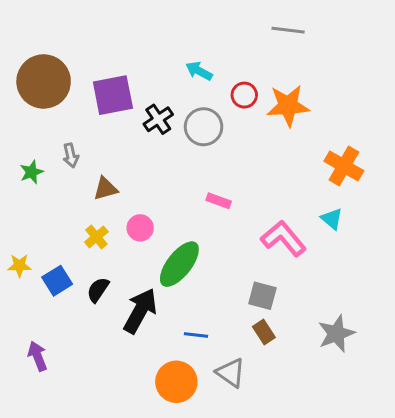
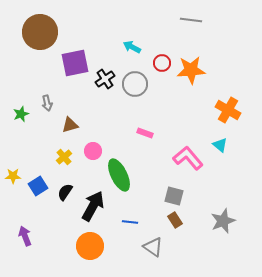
brown circle: (44, 81) -> (40, 32), moved
green ellipse: (179, 264) -> (119, 175), turned -64
orange circle: (176, 382) -> (90, 246), moved

